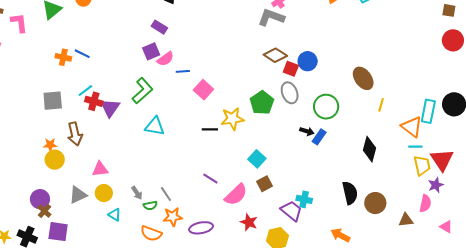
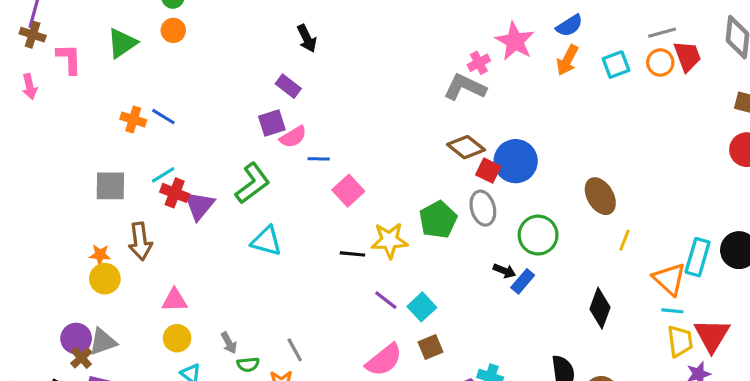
blue circle: (308, 61) -> (516, 161), size x1.4
purple line: (210, 178) -> (386, 300), moved
gray line: (166, 194) -> (295, 350), moved
gray triangle: (78, 195) -> (103, 342), moved

